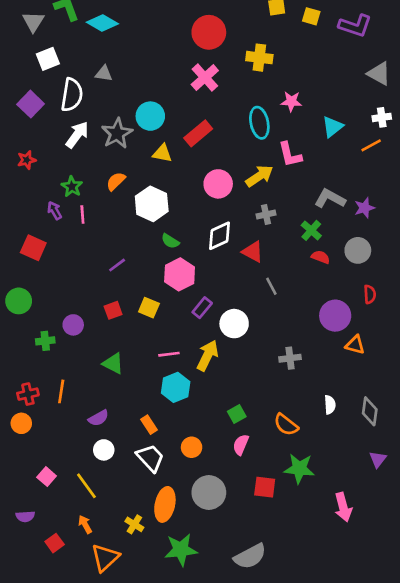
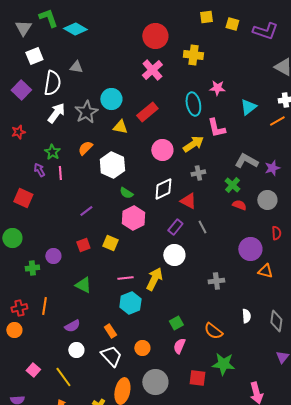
purple rectangle: (202, 308) -> (175, 227), moved

